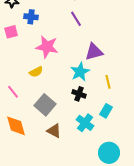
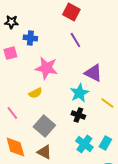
purple triangle: (94, 52) -> (93, 73), turned 42
yellow line: (108, 82) -> (107, 103), turned -40
cyan rectangle: (106, 111) -> (105, 143), moved
brown triangle: (54, 131) -> (44, 152), moved

